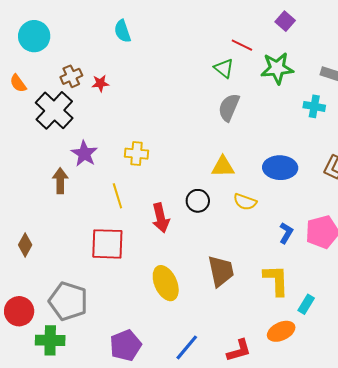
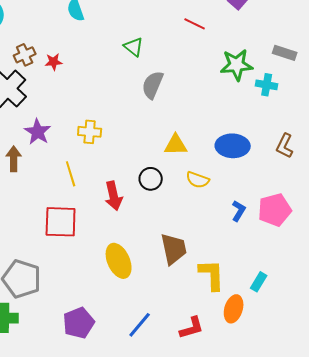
green triangle: (224, 68) -> (134, 47), moved
green star: (277, 68) -> (237, 65), moved
gray semicircle: (229, 107) -> (153, 85), moved
yellow L-shape: (276, 280) -> (212, 275), moved
orange ellipse: (281, 331) -> (234, 309), turned -48

